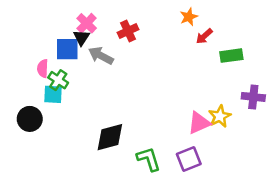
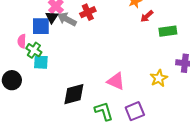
gray arrow: (101, 56) -> (67, 19), moved
cyan square: (53, 94) -> (41, 62), moved
pink triangle: (199, 123) -> (116, 81), moved, turned 48

